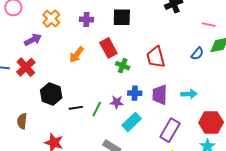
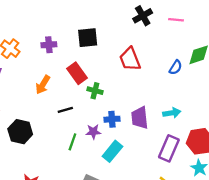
pink line: (209, 25) -> (176, 20), moved
red trapezoid: (156, 57) -> (130, 59), moved
black line: (76, 108) -> (65, 110), moved
purple rectangle: (170, 130) -> (169, 148), moved

